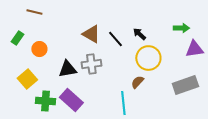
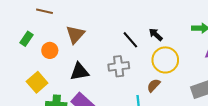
brown triangle: (91, 34) -> (75, 35), moved, turned 42
gray cross: (91, 64) -> (119, 66), moved

